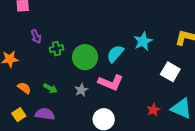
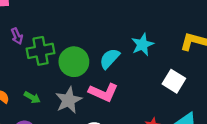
green cross: (56, 49) -> (41, 51), size x1.6
gray star: (81, 90) -> (69, 100), size x1.6

